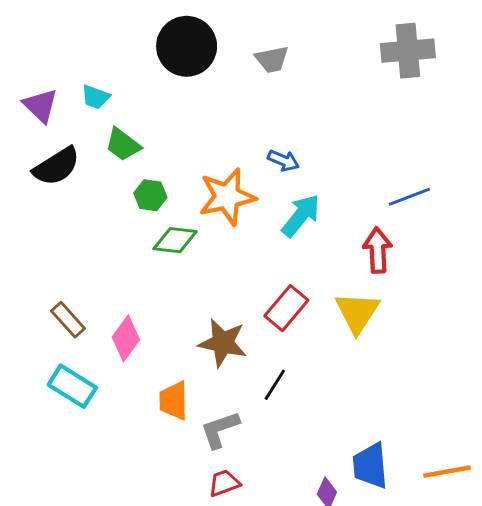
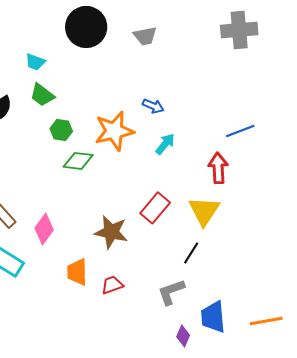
cyan trapezoid: (95, 97) -> (35, 62), moved
cyan arrow: (301, 216) -> (165, 144), size x0.7
black line: (275, 385) -> (191, 253), moved
gray L-shape: (220, 430) -> (171, 292), moved
red trapezoid: (224, 483) -> (112, 285), moved

